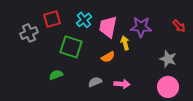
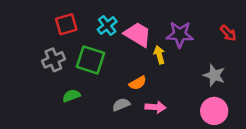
pink trapezoid: (108, 27) -> (138, 34), turned 110
gray cross: (29, 33) -> (53, 60), moved
orange semicircle: (108, 57) -> (138, 83), moved

